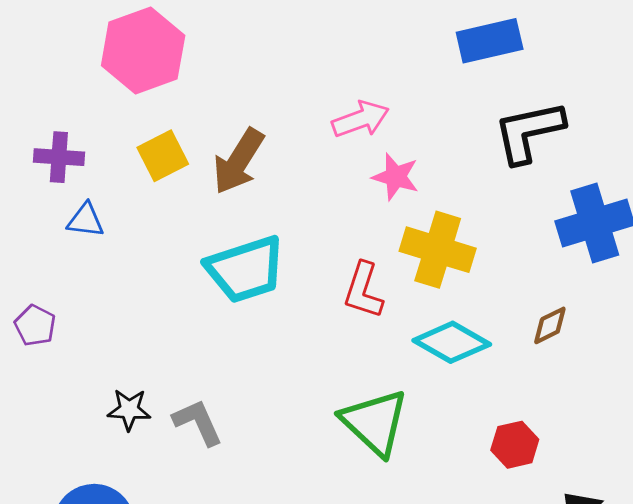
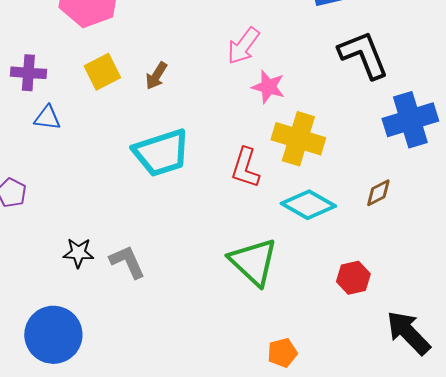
pink arrow: (361, 119) -> (243, 46), turned 147
black L-shape: (529, 132) -> (363, 55), turned 80
brown arrow: (238, 161) -> (156, 76), size x0.6

